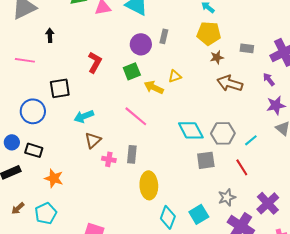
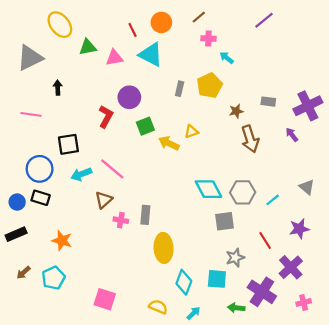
yellow pentagon: (209, 33) -> (210, 86), moved, turned -30
purple circle: (141, 44) -> (129, 97), moved
brown arrow: (230, 83) -> (250, 139), turned -125
purple star: (276, 105) -> (299, 229), moved
cyan arrow: (84, 116) -> (81, 174), moved
pink line: (136, 116) -> (112, 169), moved
black rectangle: (34, 150) -> (41, 198), moved
red line: (242, 167) -> (265, 240), moved
gray star: (227, 197) -> (235, 258), moved
cyan square: (199, 214) -> (217, 279), turned 36

